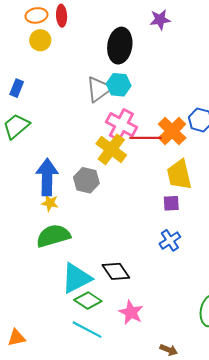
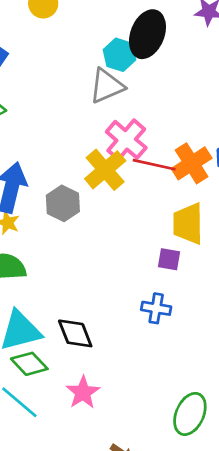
cyan hexagon: (119, 85) -> (120, 55), moved
blue cross: (170, 240) -> (156, 308), turned 30

